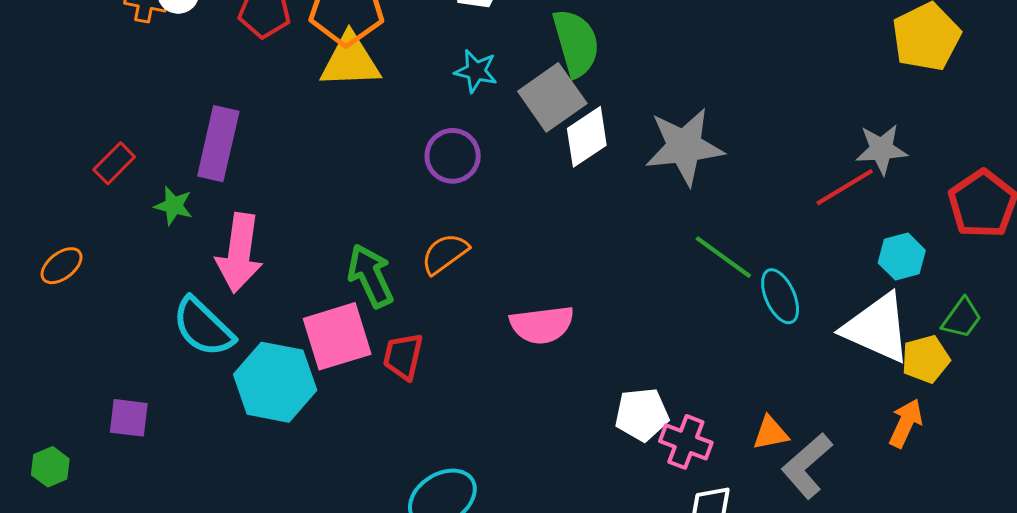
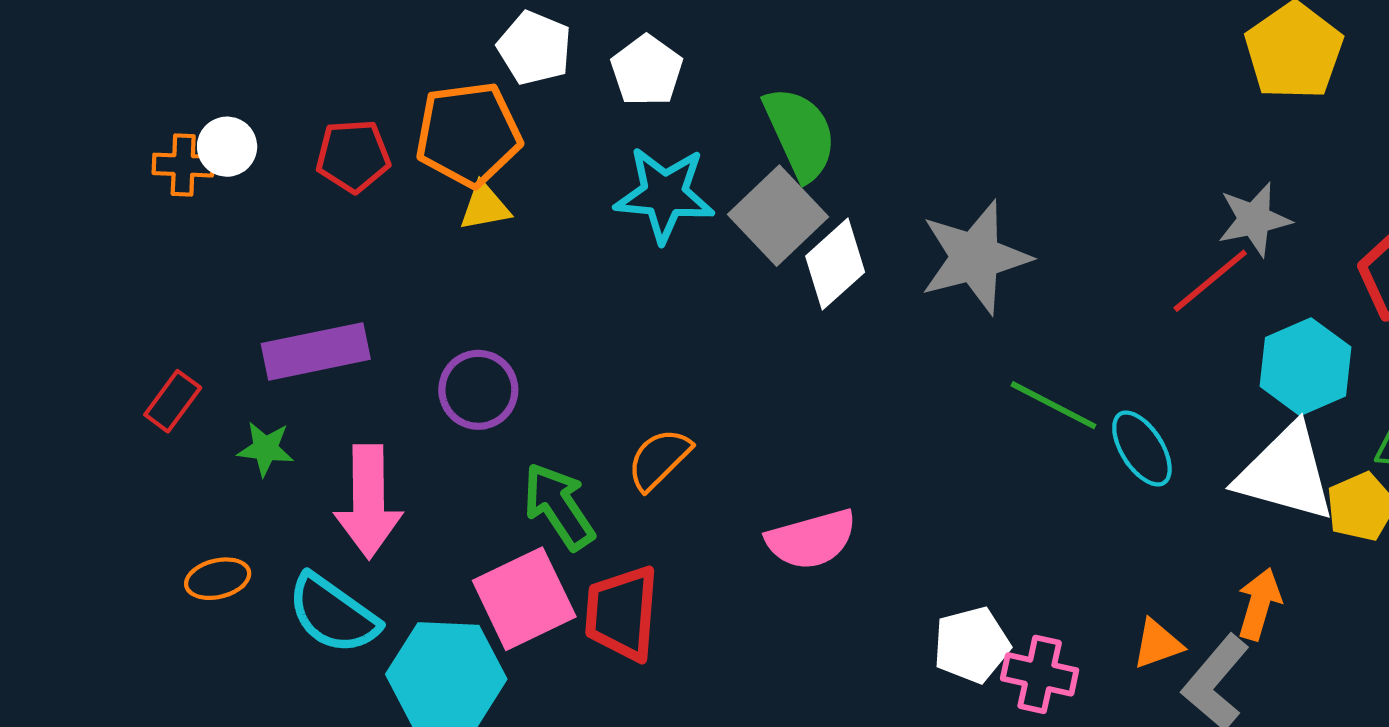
yellow triangle: (350, 61) -> (485, 207), size x0.6
cyan star: (476, 71) -> (664, 194), size x1.6
purple rectangle: (218, 144) -> (316, 351), turned 74
purple circle: (453, 156) -> (478, 390), moved
cyan hexagon: (902, 257) -> (1306, 367), size x1.4
orange ellipse: (62, 266) -> (218, 579), moved, turned 33
red trapezoid: (403, 356) -> (622, 613), size x1.4
orange arrow: (906, 423) -> (1259, 604), moved

